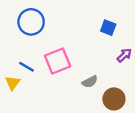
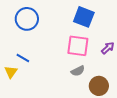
blue square: (108, 28) -> (84, 17), moved, size x1.5
pink square: (58, 61) -> (78, 46), moved, turned 30

